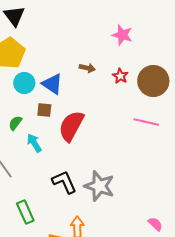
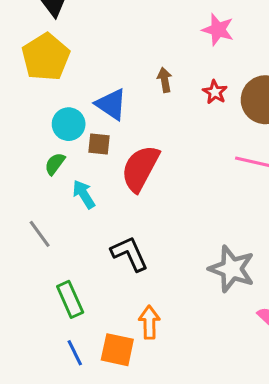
brown arrow: (87, 68) -> (165, 80), turned -112
cyan circle: (24, 83) -> (69, 124), moved
gray star: (99, 186) -> (232, 269), moved

